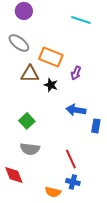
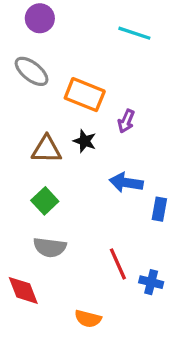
brown triangle: (30, 74) -> (46, 149), moved
blue cross: (73, 182) -> (151, 282), moved

